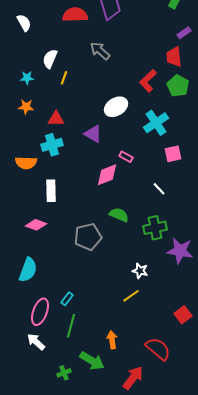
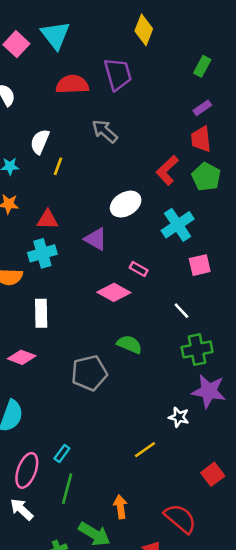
purple rectangle: (184, 33) -> (202, 108), moved
pink diamond: (107, 175) -> (114, 292), turned 50
green cross: (155, 228) -> (197, 350), moved
white star: (140, 271) -> (179, 417), moved

